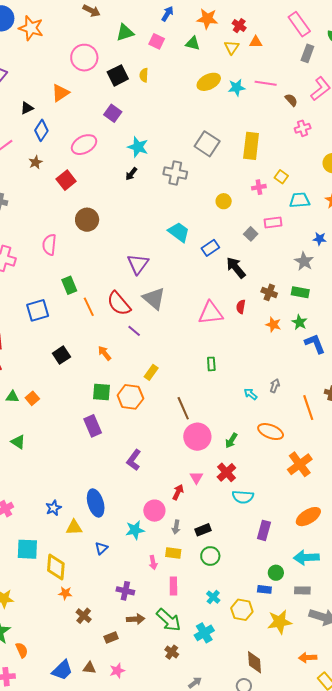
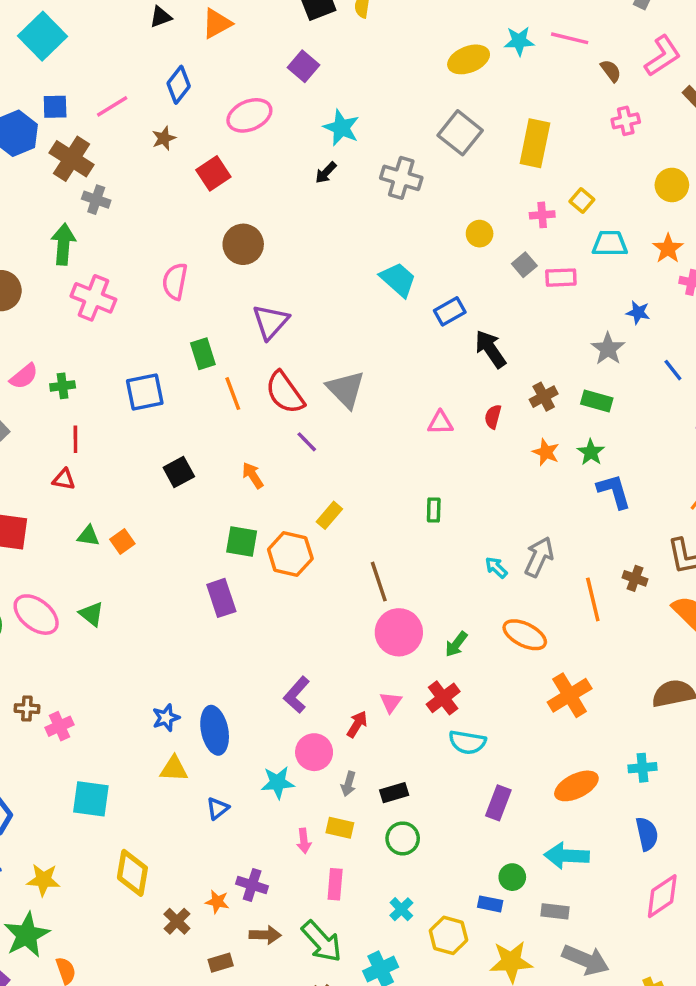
yellow ellipse: (209, 82) -> (469, 59), moved
black triangle: (27, 108) -> (161, 17), moved
gray square: (251, 234) -> (524, 265), moved
purple triangle: (138, 264) -> (271, 322), moved
brown cross: (269, 292) -> (544, 397), turned 35
pink triangle: (211, 313) -> (440, 423), size x0.6
gray arrow: (275, 386) -> (539, 557), size x1.6
purple L-shape: (134, 460) -> (297, 695), moved
blue star: (53, 508) -> (166, 718), moved
yellow diamond: (56, 567) -> (132, 873), moved
orange star: (65, 593) -> (217, 902), moved

